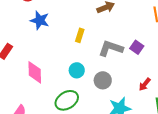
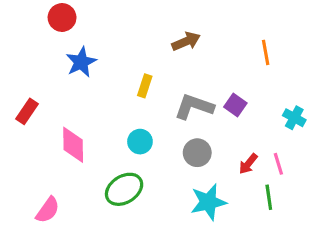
blue star: (40, 20) -> (81, 62), turned 30
gray circle: (103, 80) -> (197, 153), moved

